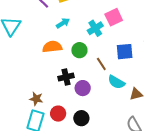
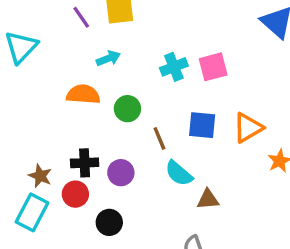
pink square: (114, 17) -> (213, 67), moved
cyan cross: (95, 28) -> (174, 67), moved
black cross: (66, 77) -> (85, 163), moved
red circle: (58, 114) -> (75, 194), moved

